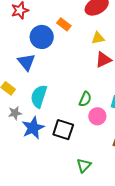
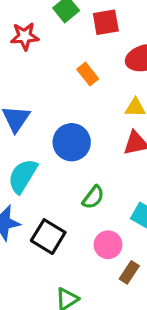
blue circle: (42, 37) -> (72, 142), moved
pink circle: (97, 116) -> (108, 245), moved

